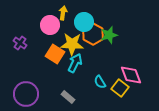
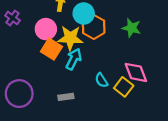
pink circle: (50, 25) -> (46, 29), moved
green star: (109, 35) -> (131, 28), moved, turned 30
purple cross: (20, 43) -> (13, 18), moved
gray rectangle: (68, 97) -> (66, 97), turned -48

